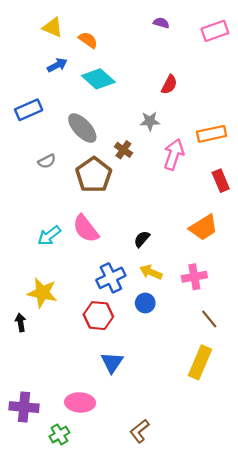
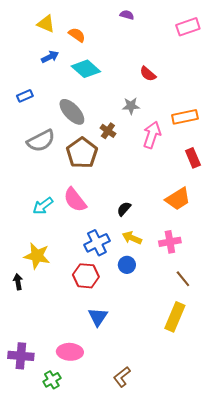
purple semicircle: (161, 23) -> (127, 15), moved
red semicircle: (169, 85) -> (148, 74), turned 102
blue rectangle: (29, 110) -> (25, 96), size x0.7
gray semicircle: (47, 161) -> (41, 141), size x1.8

